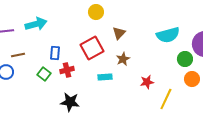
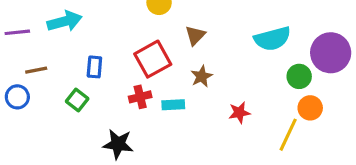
red cross: (67, 70) -> (140, 97), moved
yellow line: (166, 99) -> (288, 135), moved

